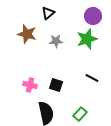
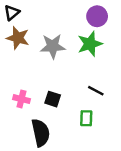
black triangle: (48, 13) -> (12, 13), moved
gray star: (56, 41) -> (53, 46), size x1.5
green rectangle: (80, 114) -> (86, 118), moved, turned -40

